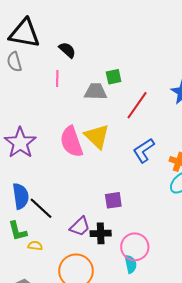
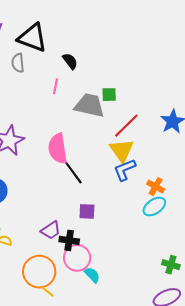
gray trapezoid: (96, 92) -> (89, 105), size x1.4
yellow triangle: (97, 136) -> (122, 150), moved
black line: (41, 208) -> (73, 173), moved
pink circle: (135, 247) -> (77, 258), moved
cyan semicircle: (131, 264) -> (92, 275), turned -42

